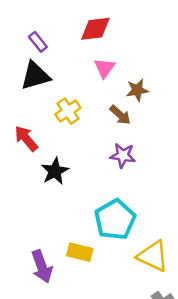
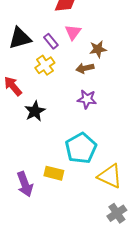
purple rectangle: (38, 42) -> (51, 41), moved
brown arrow: (120, 115) -> (85, 68), turned 126

